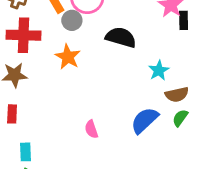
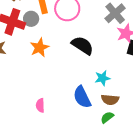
gray circle: (72, 20) -> (31, 19), moved
blue semicircle: (145, 120) -> (82, 97), moved, turned -90

